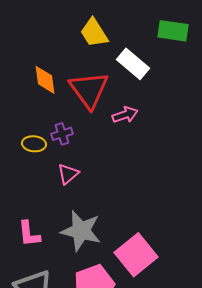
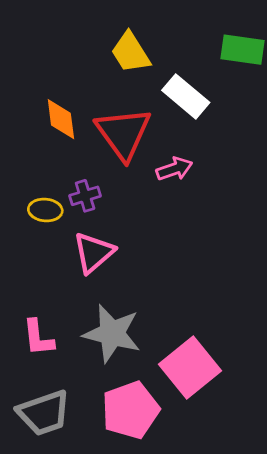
pink triangle: (68, 174) -> (94, 253), size x1.4

